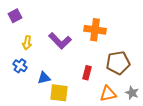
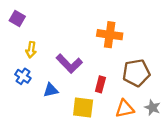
purple square: (15, 16) -> (17, 18), turned -32
purple L-shape: (60, 41) -> (69, 64), moved
yellow square: (59, 93) -> (83, 108), moved

